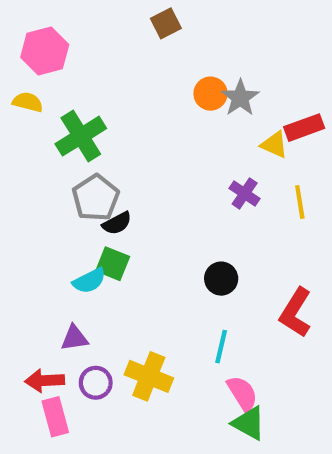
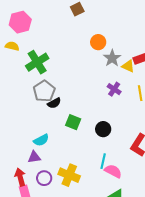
gray star: (240, 98) -> (112, 58), moved
green square: (113, 264) -> (73, 122), moved
cyan semicircle: (89, 281) -> (41, 140), moved
red arrow: (45, 381) -> (20, 177), turned 78
pink semicircle: (242, 393) -> (113, 171), moved, turned -30

